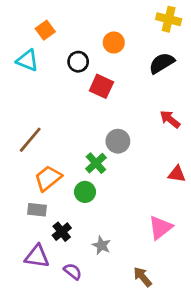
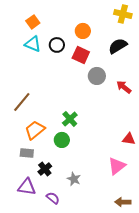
cyan triangle: (27, 60) -> (33, 44), moved
red square: (101, 86) -> (81, 55), moved
gray circle: (118, 141) -> (97, 76), moved
red triangle: (177, 174) -> (129, 139), moved
brown arrow: (143, 277) -> (123, 202), moved, turned -49

